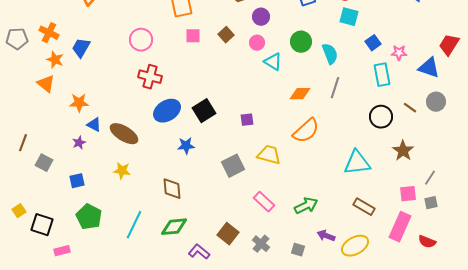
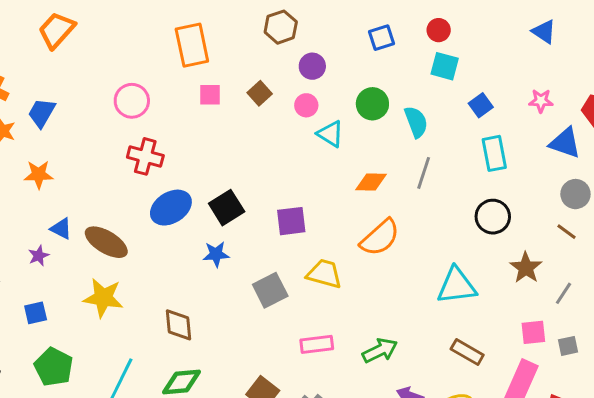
pink star: (399, 53) -> (541, 101), moved
orange star: (79, 103) -> (39, 174), moved
brown line: (410, 108) -> (566, 232), moved
purple square: (247, 120) -> (291, 221), size x1.5
blue star: (186, 146) -> (216, 254), moved
yellow star: (122, 171) -> (103, 298), size x1.5
gray line: (430, 178) -> (563, 293), moved
pink rectangle: (264, 202) -> (317, 344), turned -50

